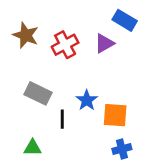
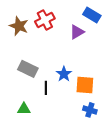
red cross: (65, 45) -> (45, 20), moved
blue cross: (122, 149) -> (90, 110), turned 32

